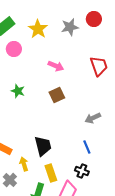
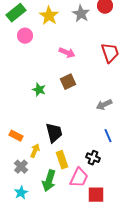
gray star: (70, 27) -> (81, 14), turned -30
green star: (18, 91) -> (39, 90), moved
blue line: (87, 147) -> (108, 136), moved
yellow arrow: (24, 164) -> (35, 151), turned 40

